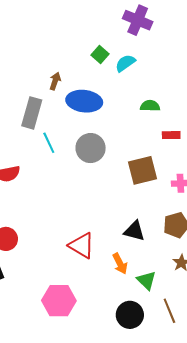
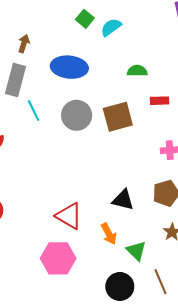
brown arrow: (55, 81) -> (24, 44), moved
brown square: (143, 170) -> (118, 117), moved
pink hexagon: (59, 301) -> (58, 258), moved

